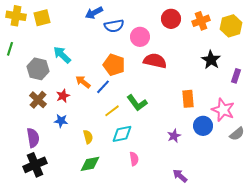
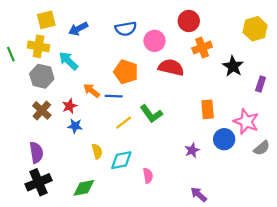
blue arrow: (94, 13) -> (78, 29), moved
yellow cross: (16, 16) -> (39, 46), moved
orange cross: (201, 21) -> (202, 48), moved
green line: (10, 49) -> (11, 54), turned -40
blue line: (103, 87) -> (114, 96), turned 49
blue star: (61, 121) -> (75, 126), moved
cyan diamond: (122, 134) -> (121, 160), moved
green diamond: (90, 164) -> (84, 188), moved

